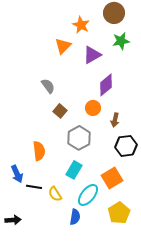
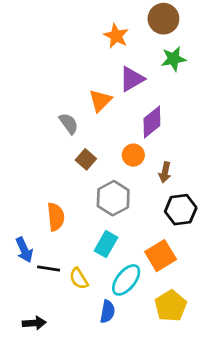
orange triangle: (63, 46) -> (100, 101), moved
black arrow: (13, 220) -> (34, 323), moved

